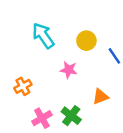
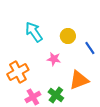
orange cross: (23, 86) -> (18, 72), size x1.5
orange triangle: (100, 97) -> (79, 80), size x1.5

